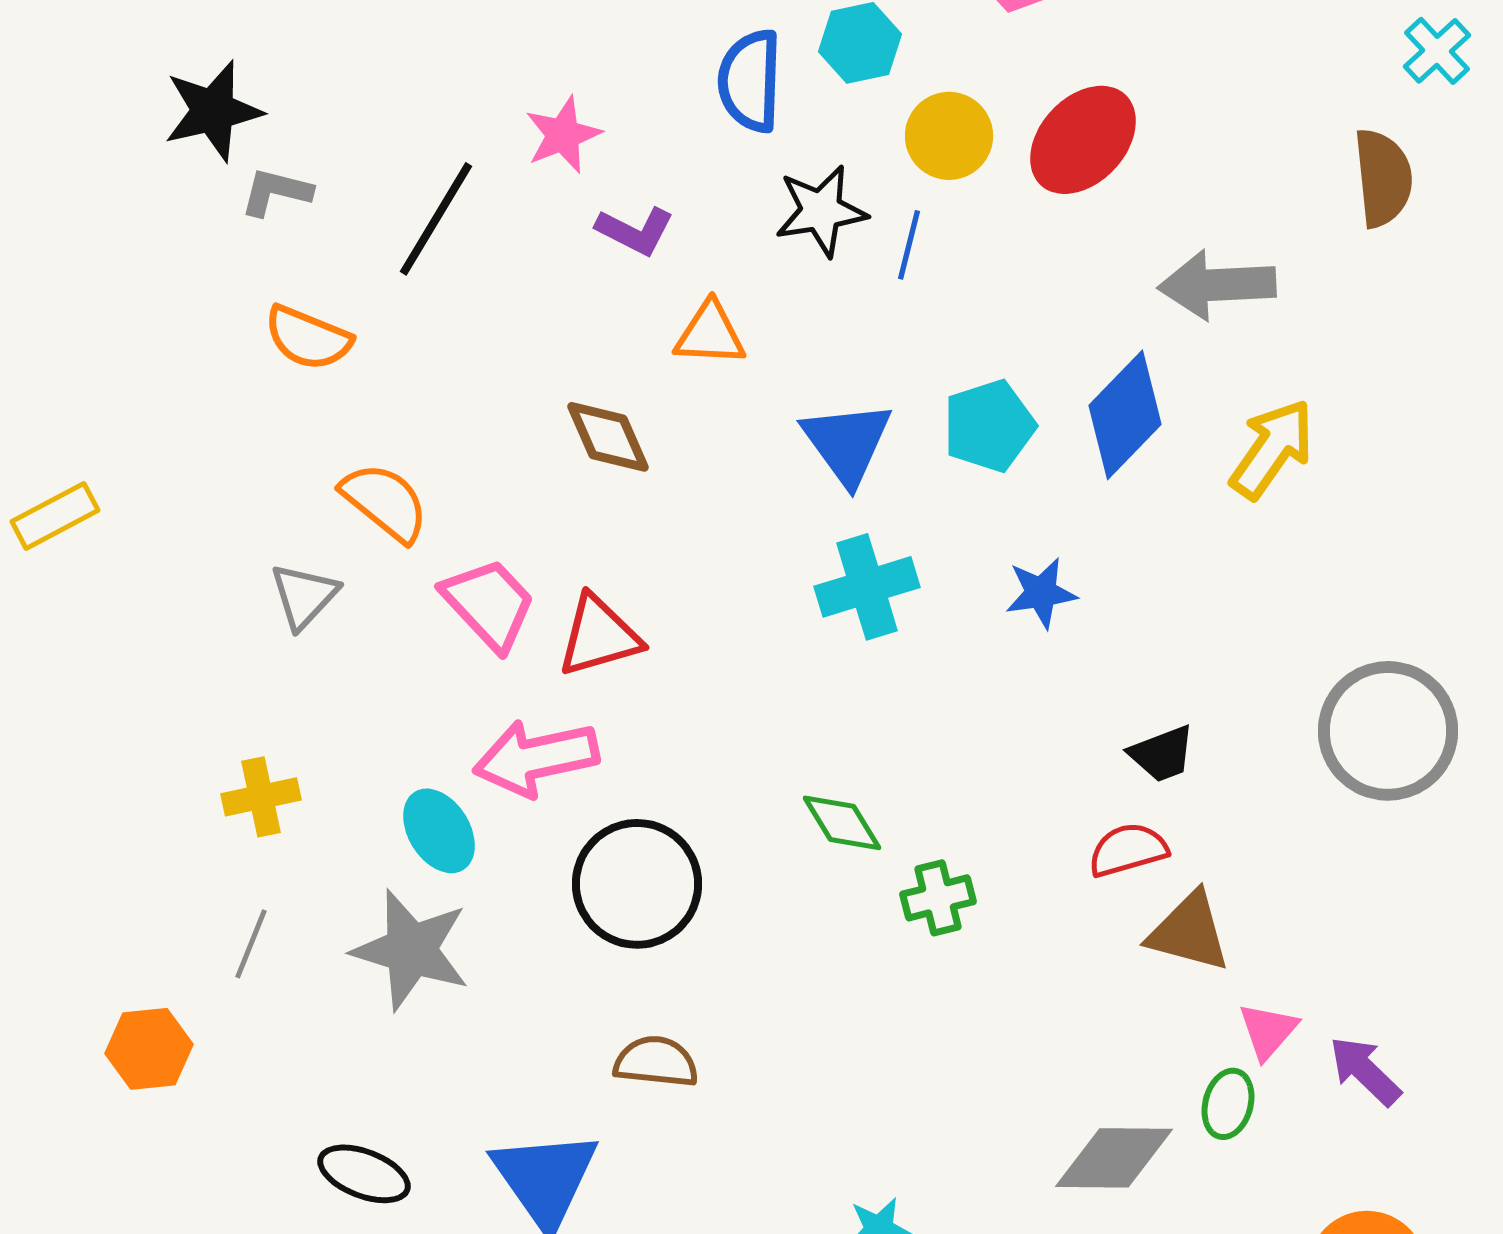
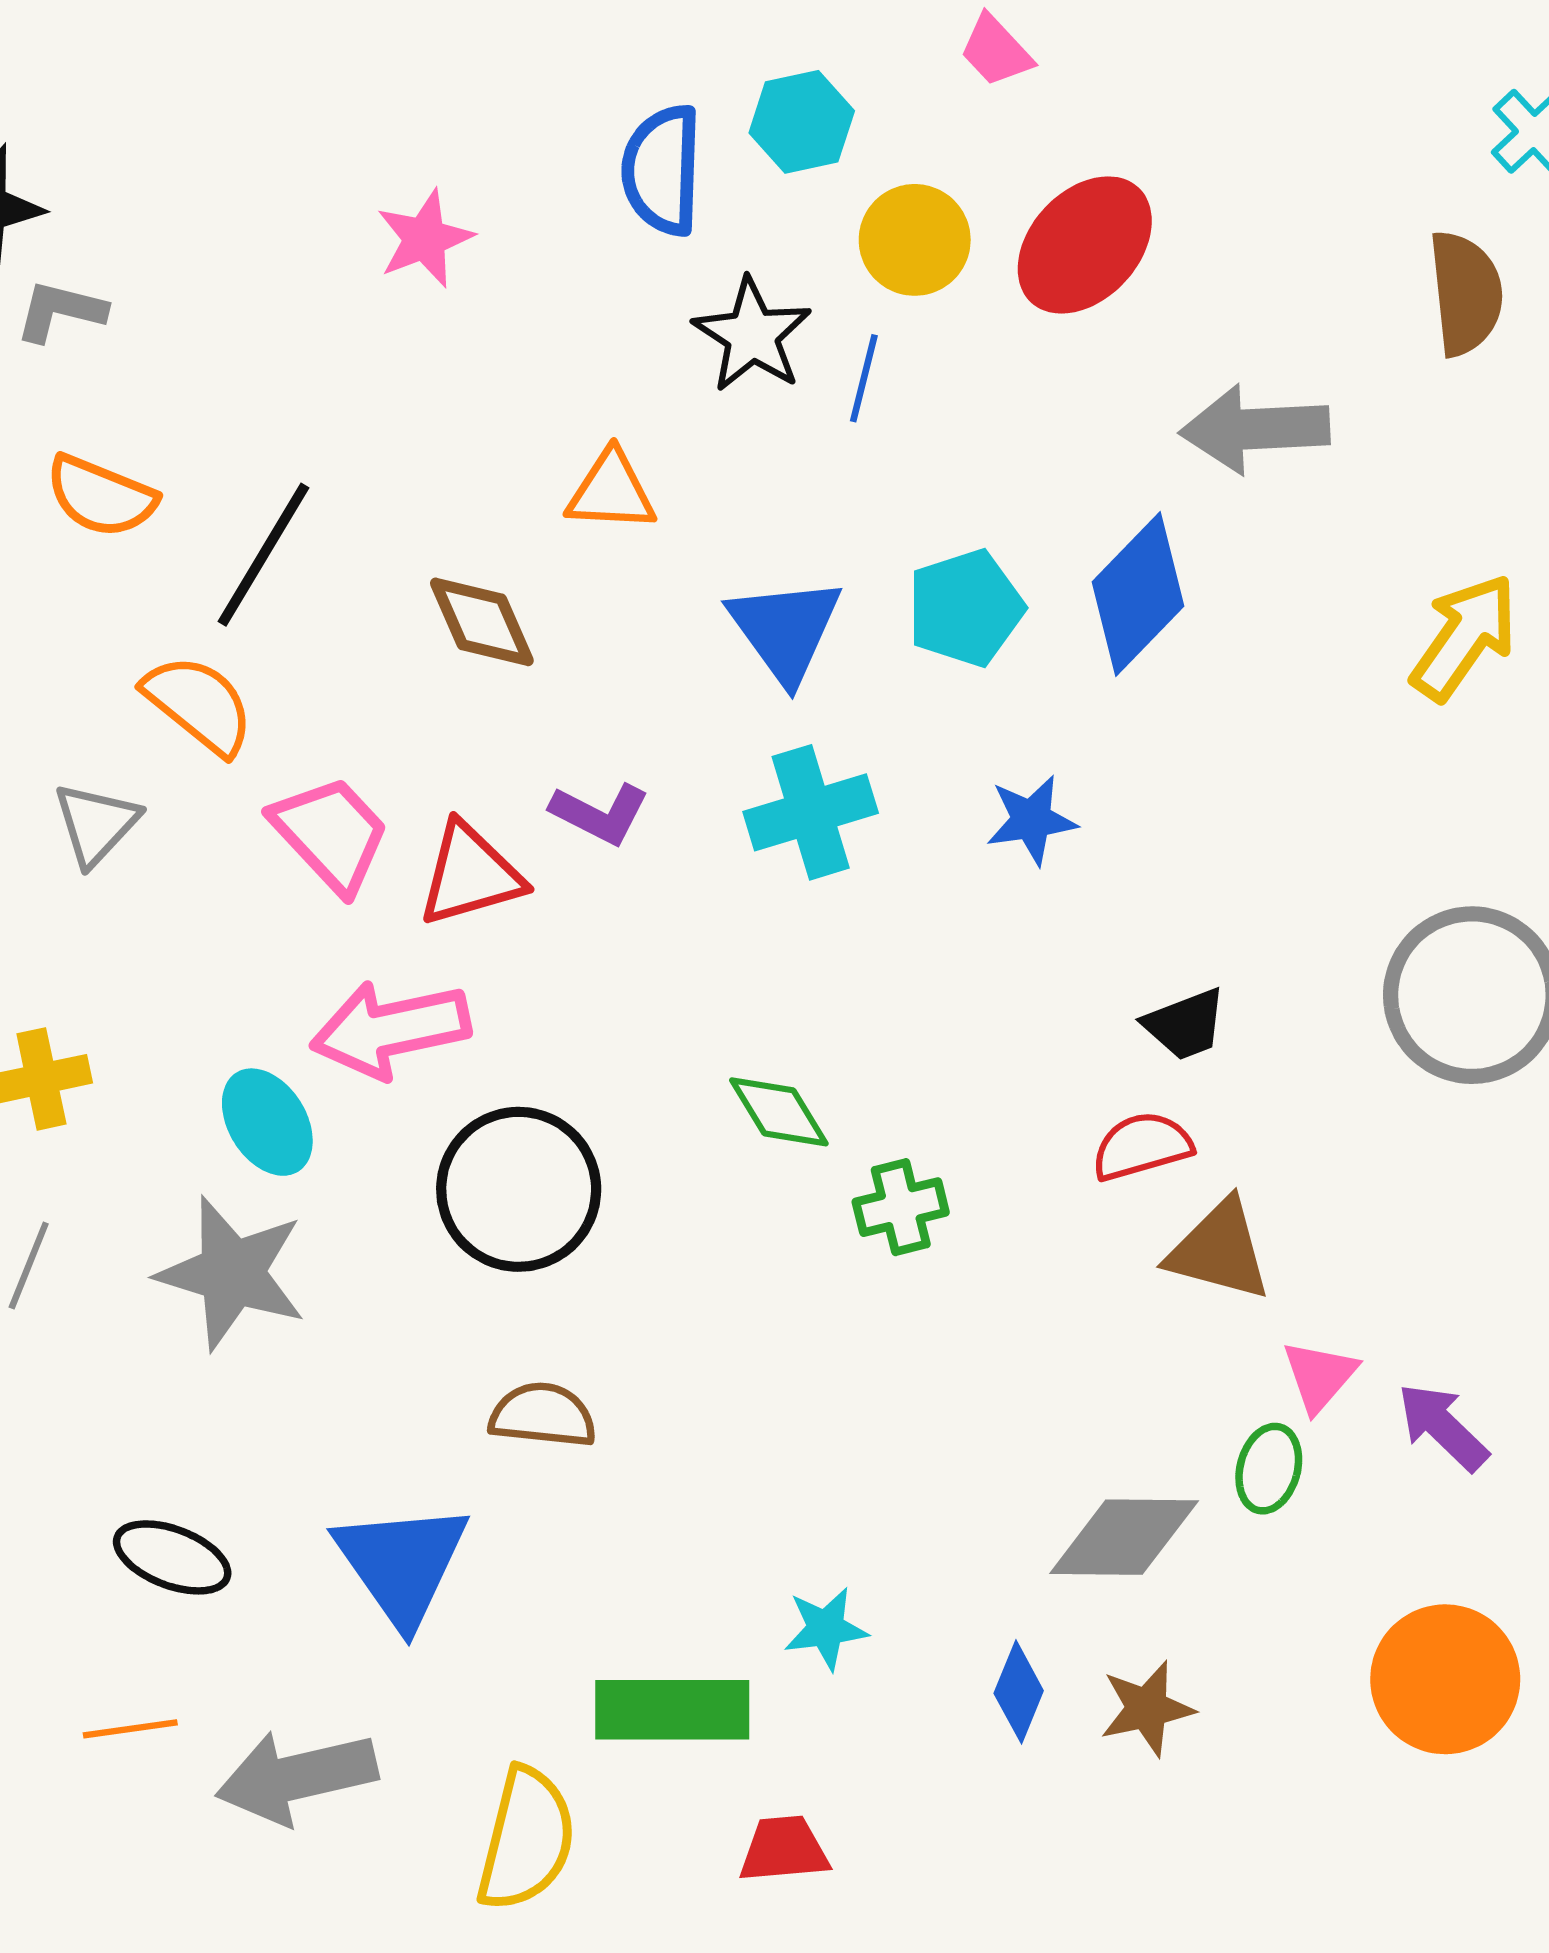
black star: (821, 211) -> (752, 335), turned -30
black line: (436, 219) -> (264, 555), moved
purple L-shape: (635, 231) -> (600, 814), moved
yellow arrow: (1272, 449) -> (1464, 637), moved

